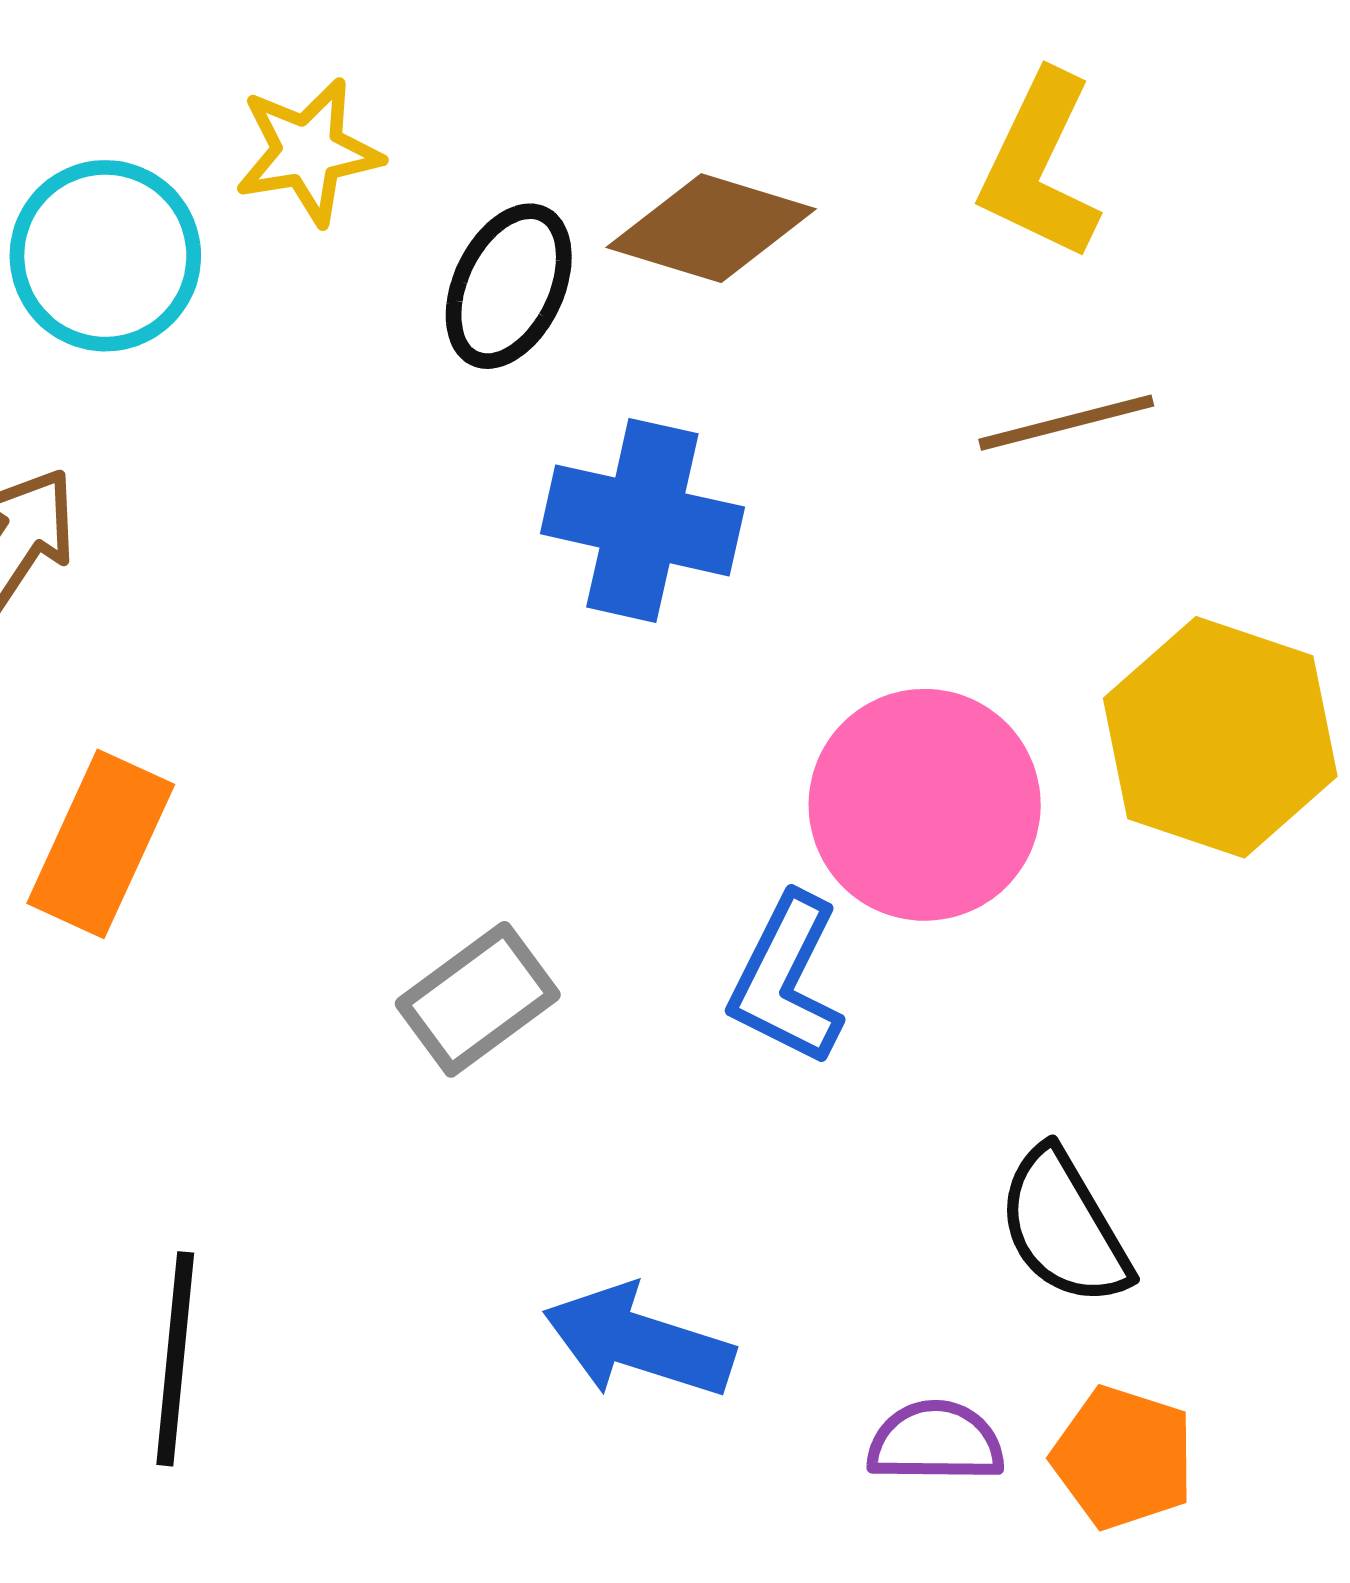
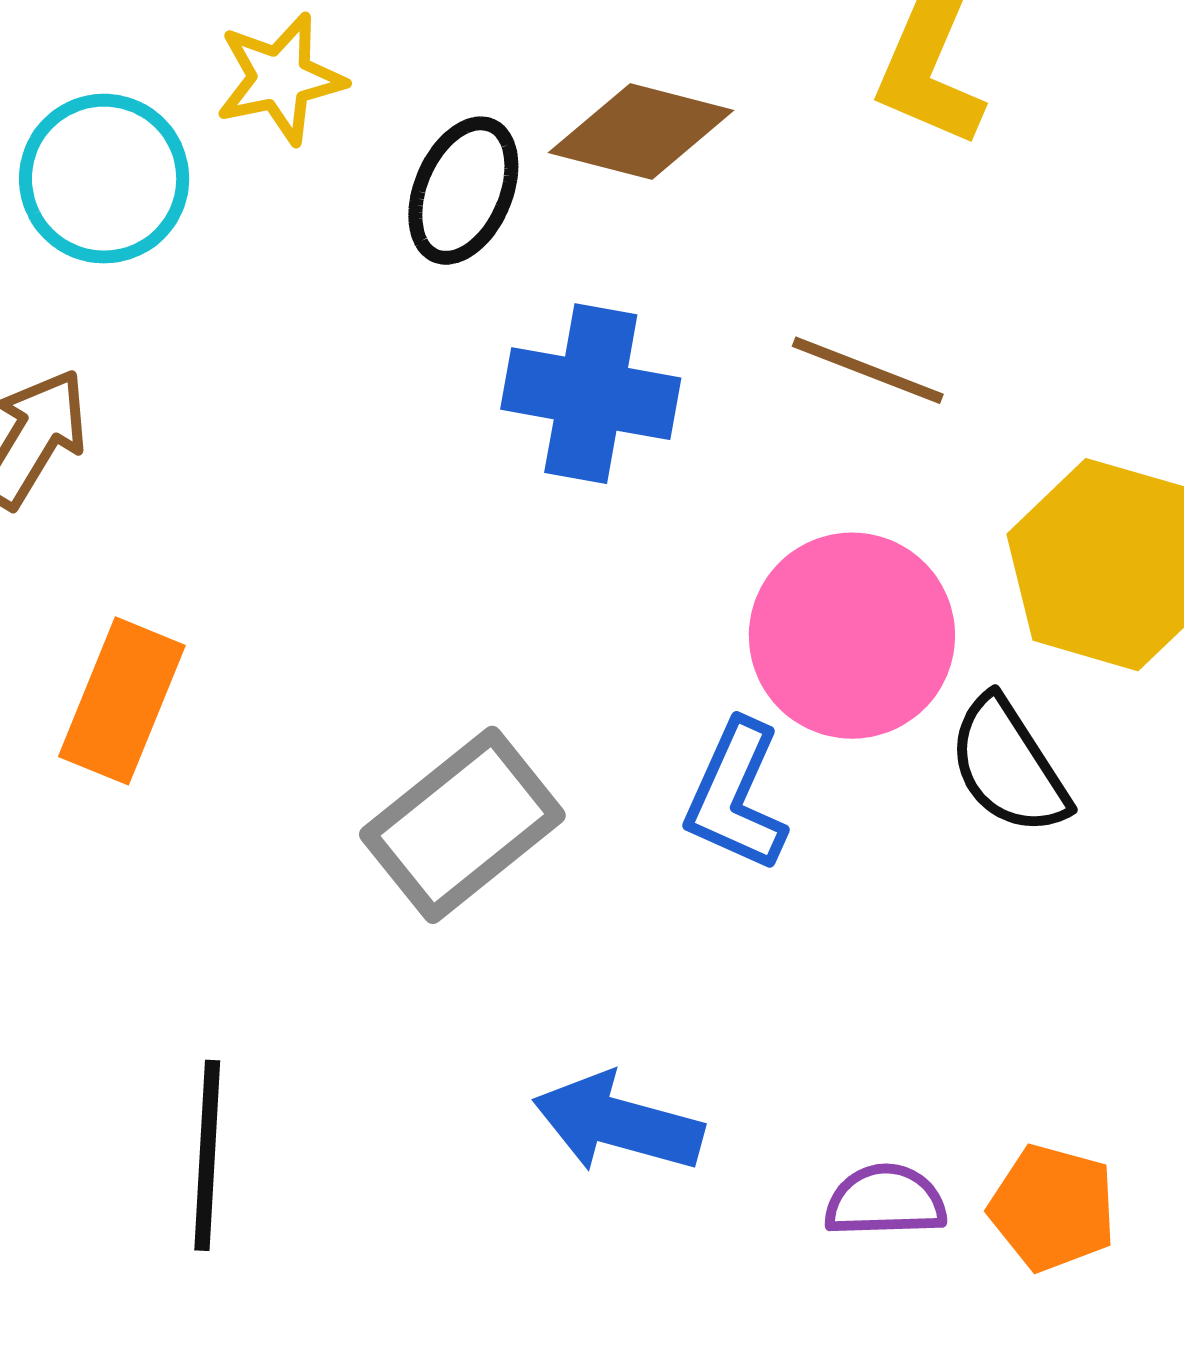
brown line: (1066, 423) -> (868, 370), moved, turned 38
gray rectangle: (478, 999) -> (462, 825), size x1.4
black semicircle: (1064, 1227) -> (1008, 766), moved

